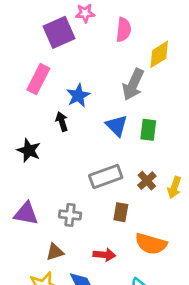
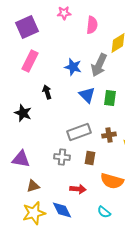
purple square: (59, 32) -> (27, 27), moved
blue star: (78, 96) -> (73, 67), moved, turned -30
brown cross: (147, 181) -> (109, 135), turned 32
gray cross: (70, 215) -> (62, 157), moved
brown triangle: (55, 252) -> (33, 186), moved

